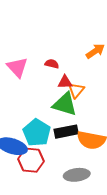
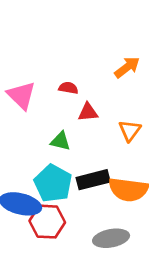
orange triangle: (76, 90) -> (130, 131), moved
green triangle: (65, 104) -> (61, 141), moved, size x0.6

